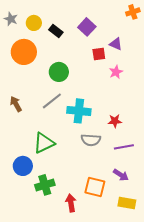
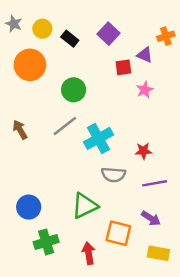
orange cross: (133, 12) -> (166, 36), moved
cyan cross: (79, 111) -> (99, 138), turned -35
green triangle: (44, 143) -> (85, 206), moved
green cross: (45, 185) -> (46, 242), moved

